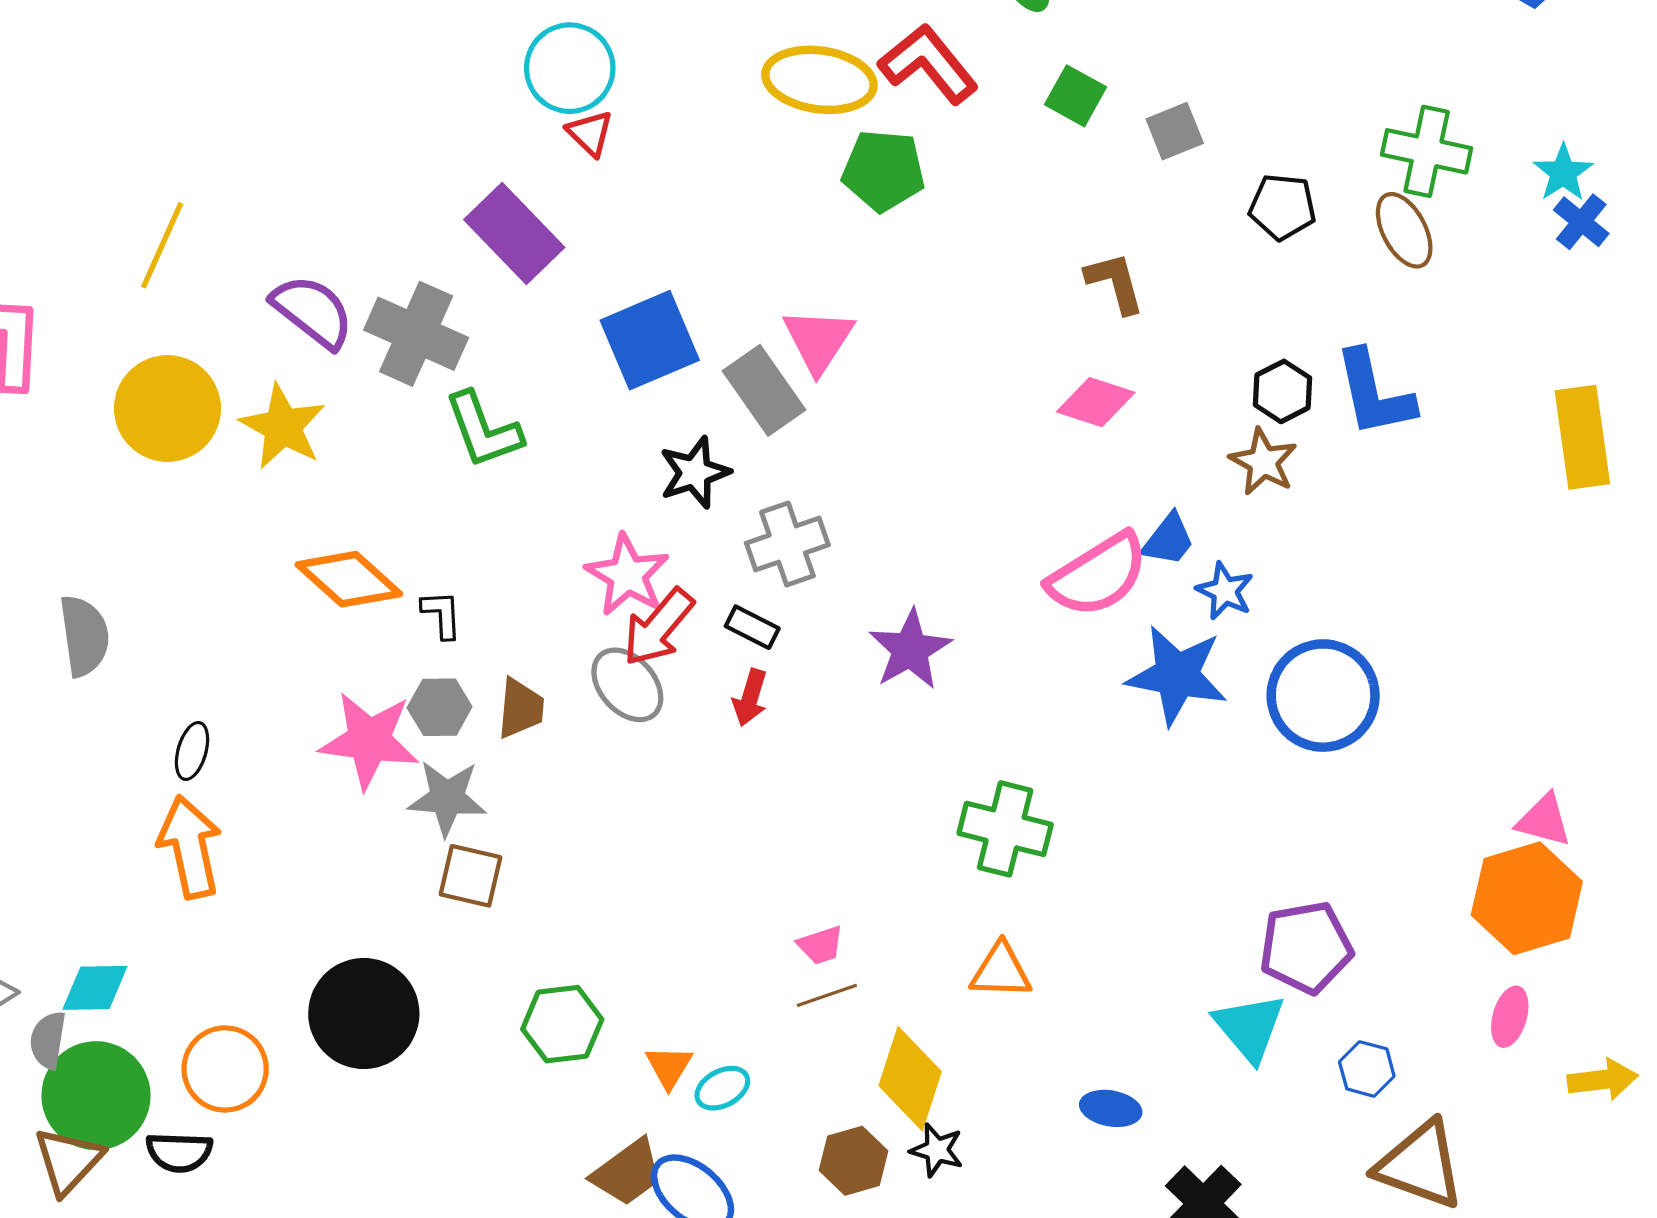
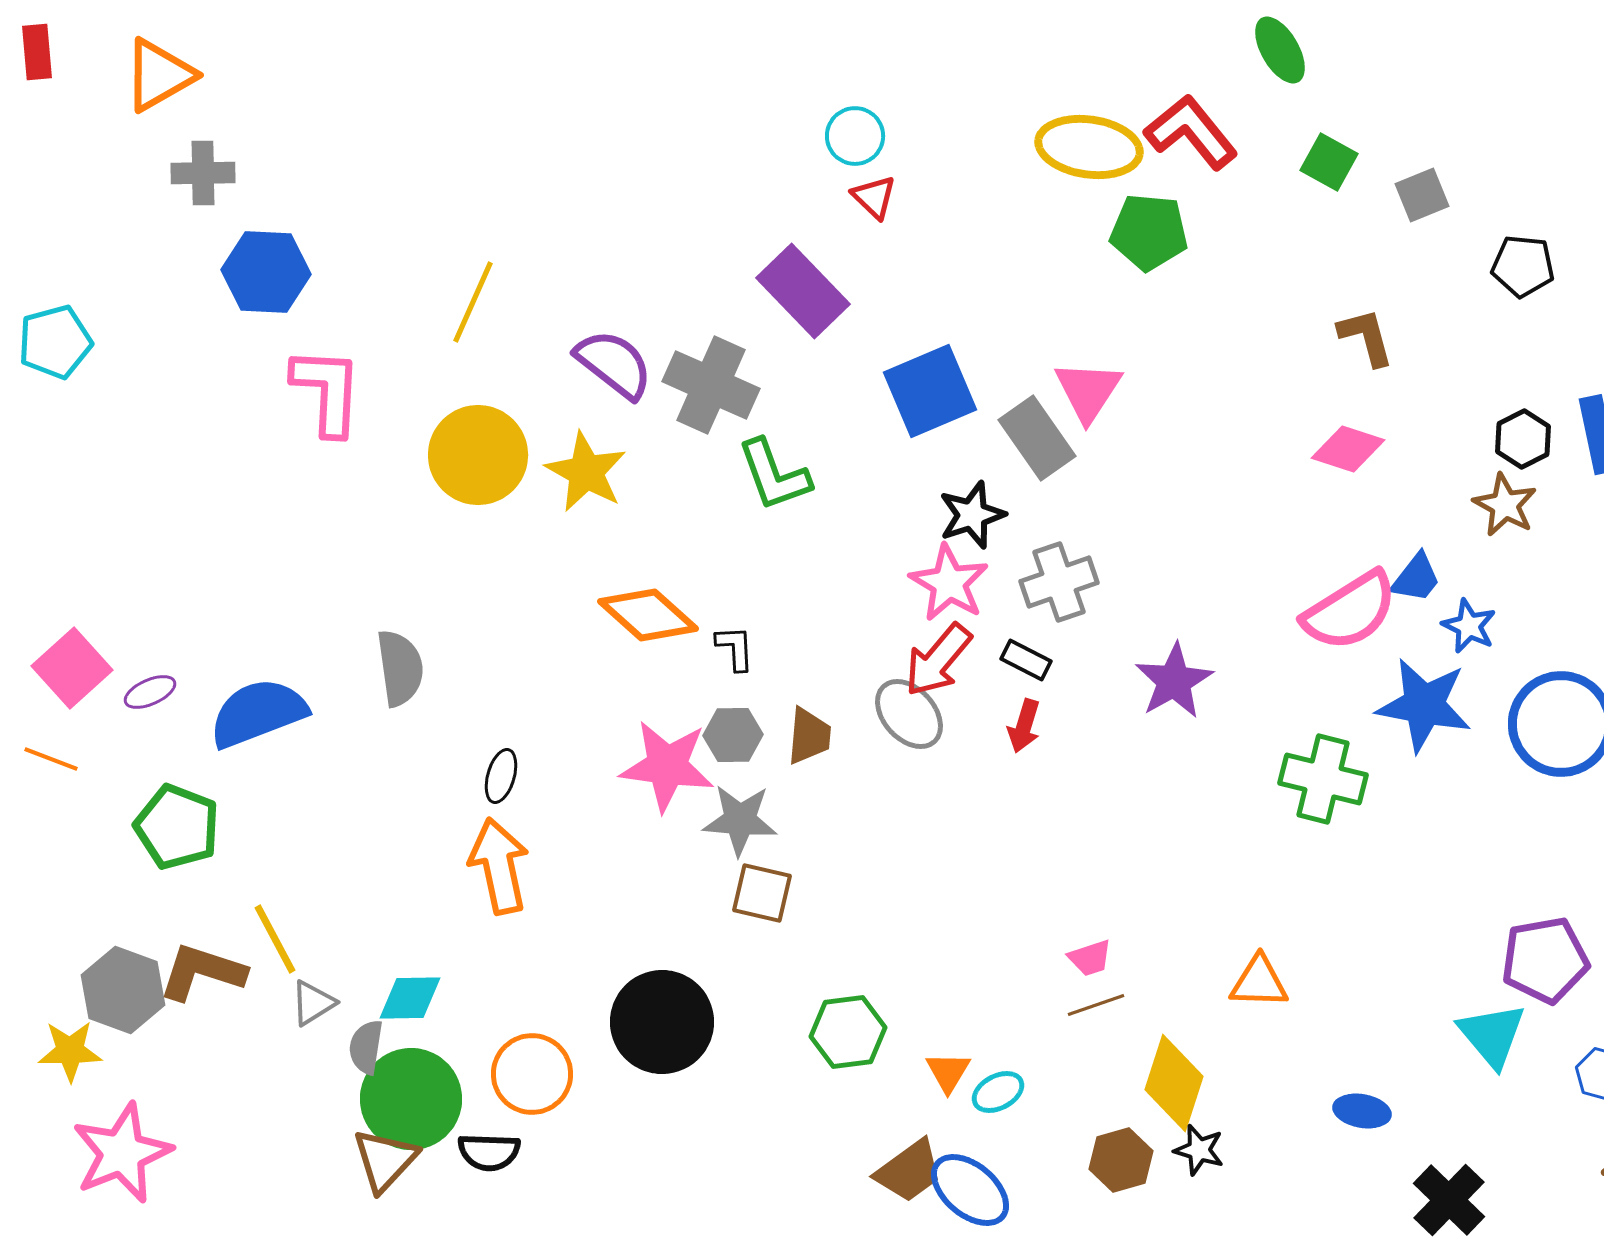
cyan circle: (570, 68) -> (855, 136), size x0.7
pink star: (627, 575) -> (949, 583), moved
green cross: (1005, 829) -> (1323, 779), moved

